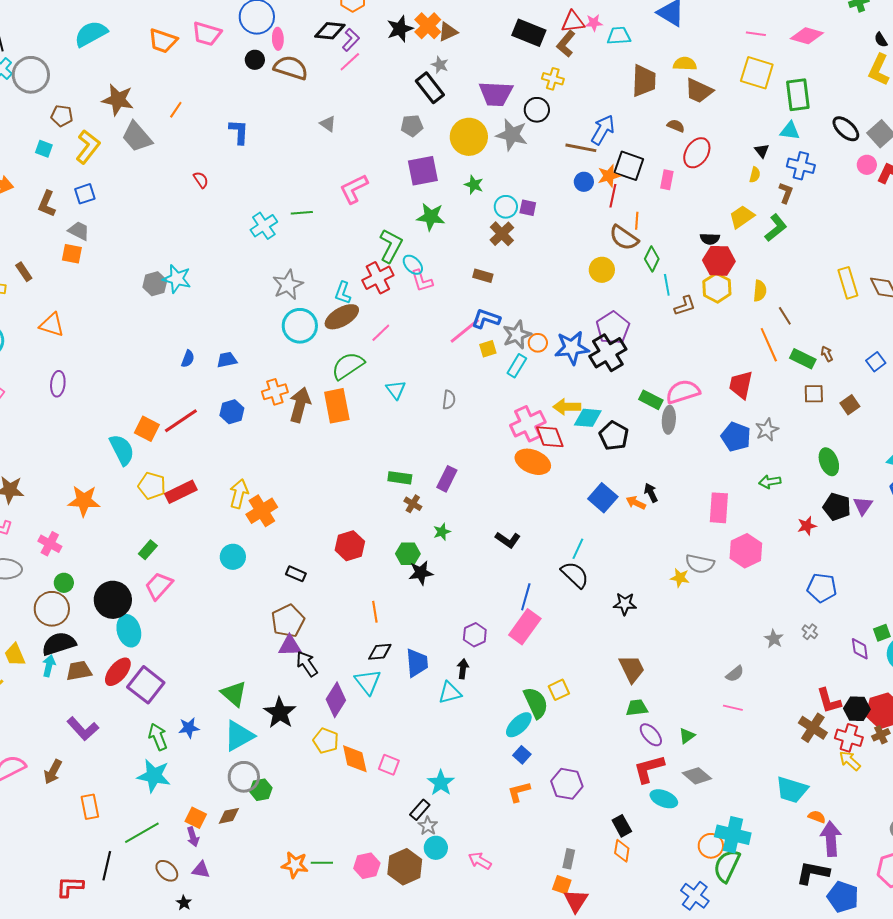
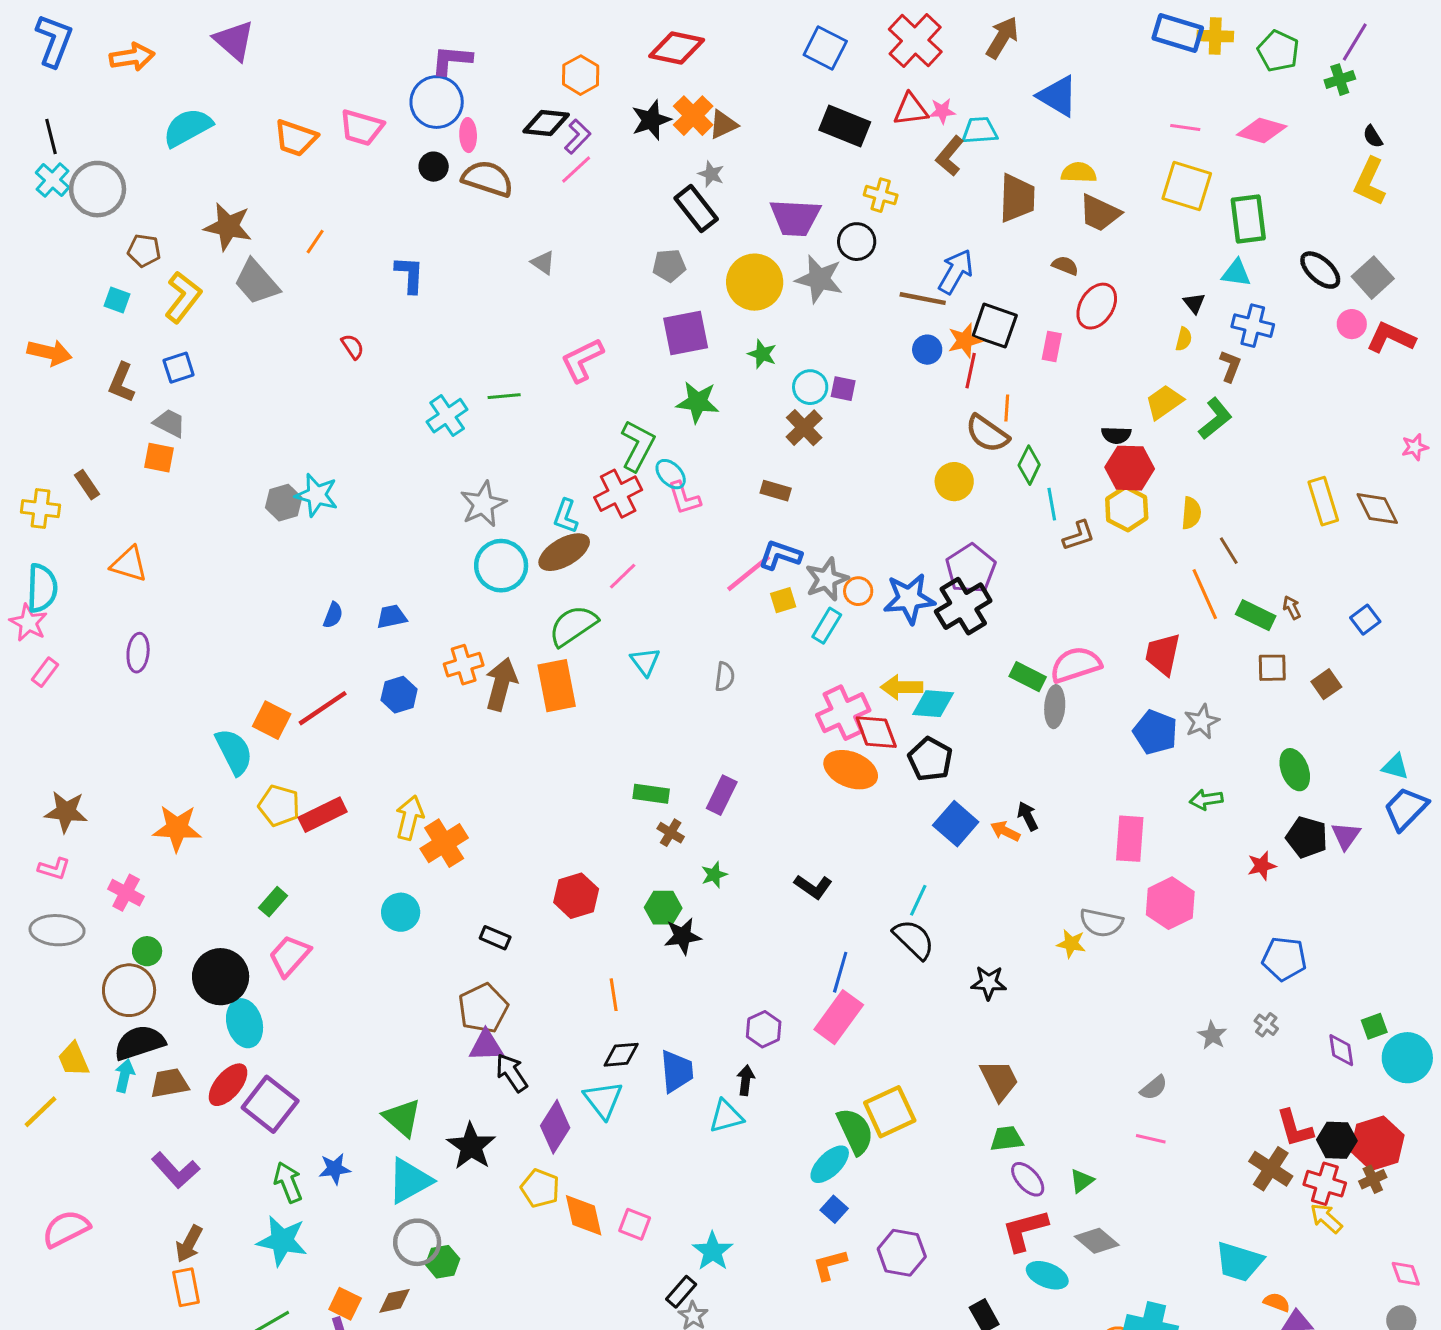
brown L-shape: (566, 44) -> (950, 156), moved
black pentagon: (614, 436) -> (930, 759), moved
yellow square: (559, 690) -> (890, 1112), size x1.6
brown arrow: (53, 772) -> (189, 1244), moved

